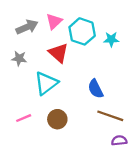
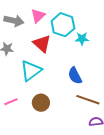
gray arrow: (27, 27) -> (14, 21), turned 36
cyan star: (111, 39) -> (82, 39), moved

